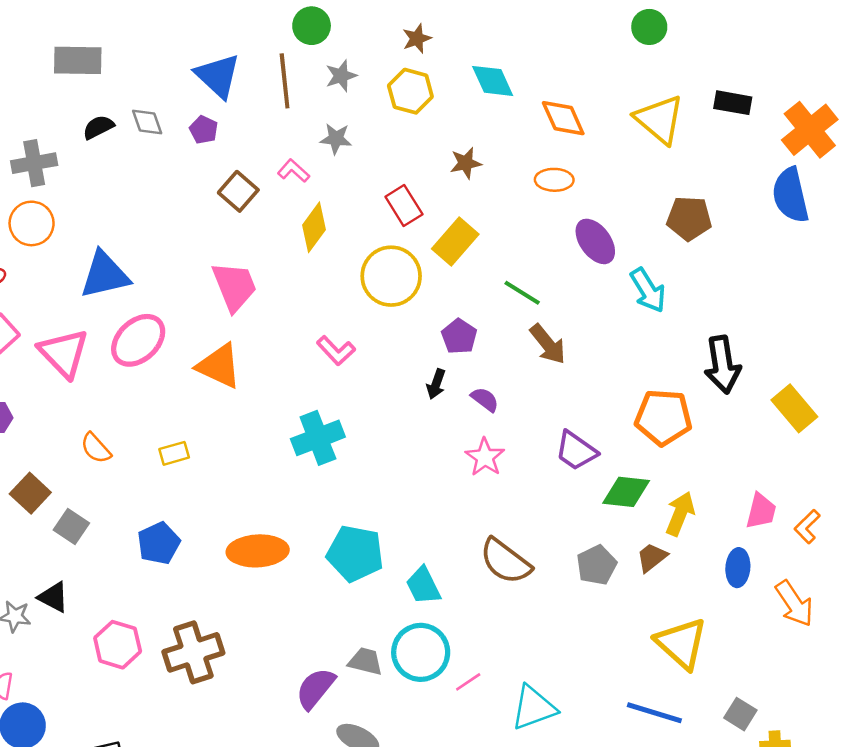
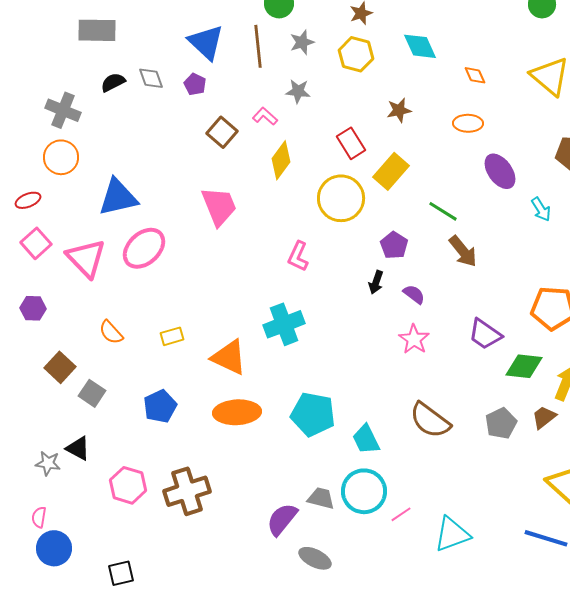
orange diamond: (563, 118) -> (475, 75), size x0.6
gray cross: (34, 163) -> (63, 110), turned 32
cyan arrow: (648, 290) -> (541, 209), size x0.7
pink L-shape: (336, 351) -> (298, 256), turned 68
orange triangle: (219, 366) -> (229, 357), moved

